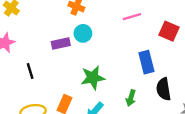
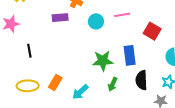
cyan circle: (83, 33) -> (96, 21), moved
purple rectangle: (61, 44) -> (60, 18), moved
green star: (93, 78) -> (103, 61), moved

